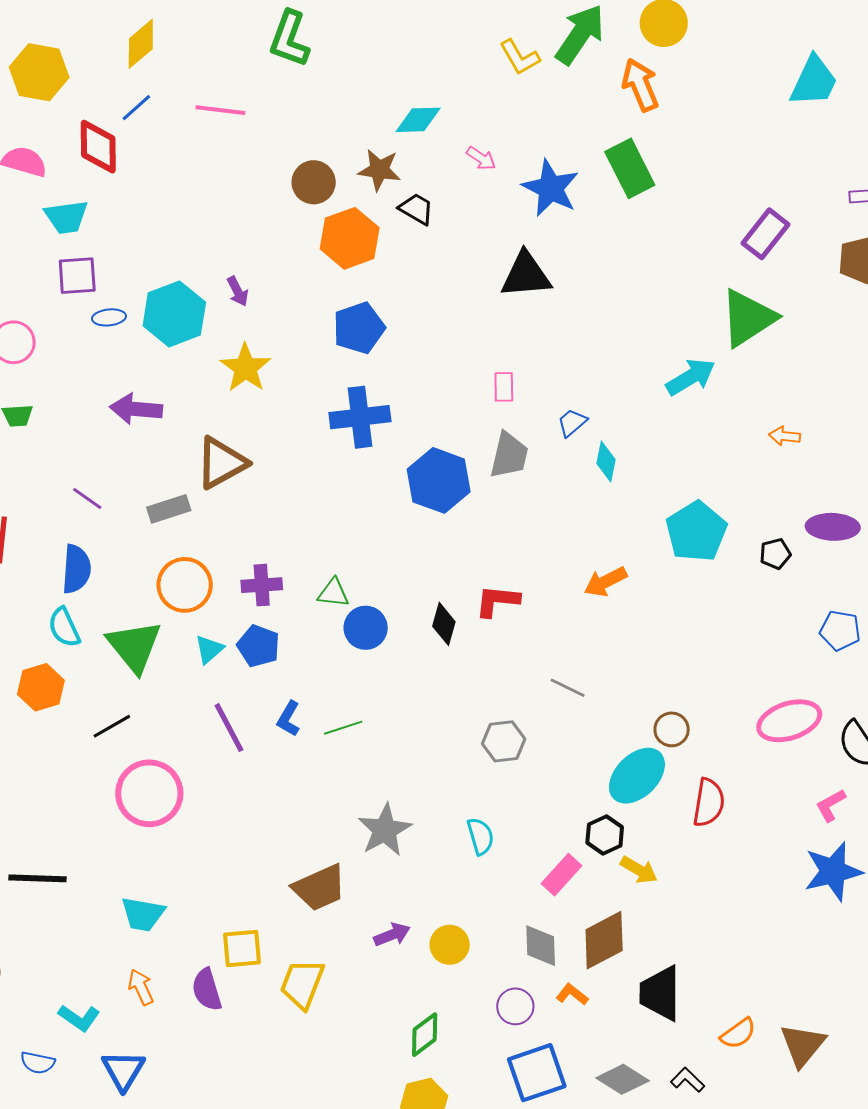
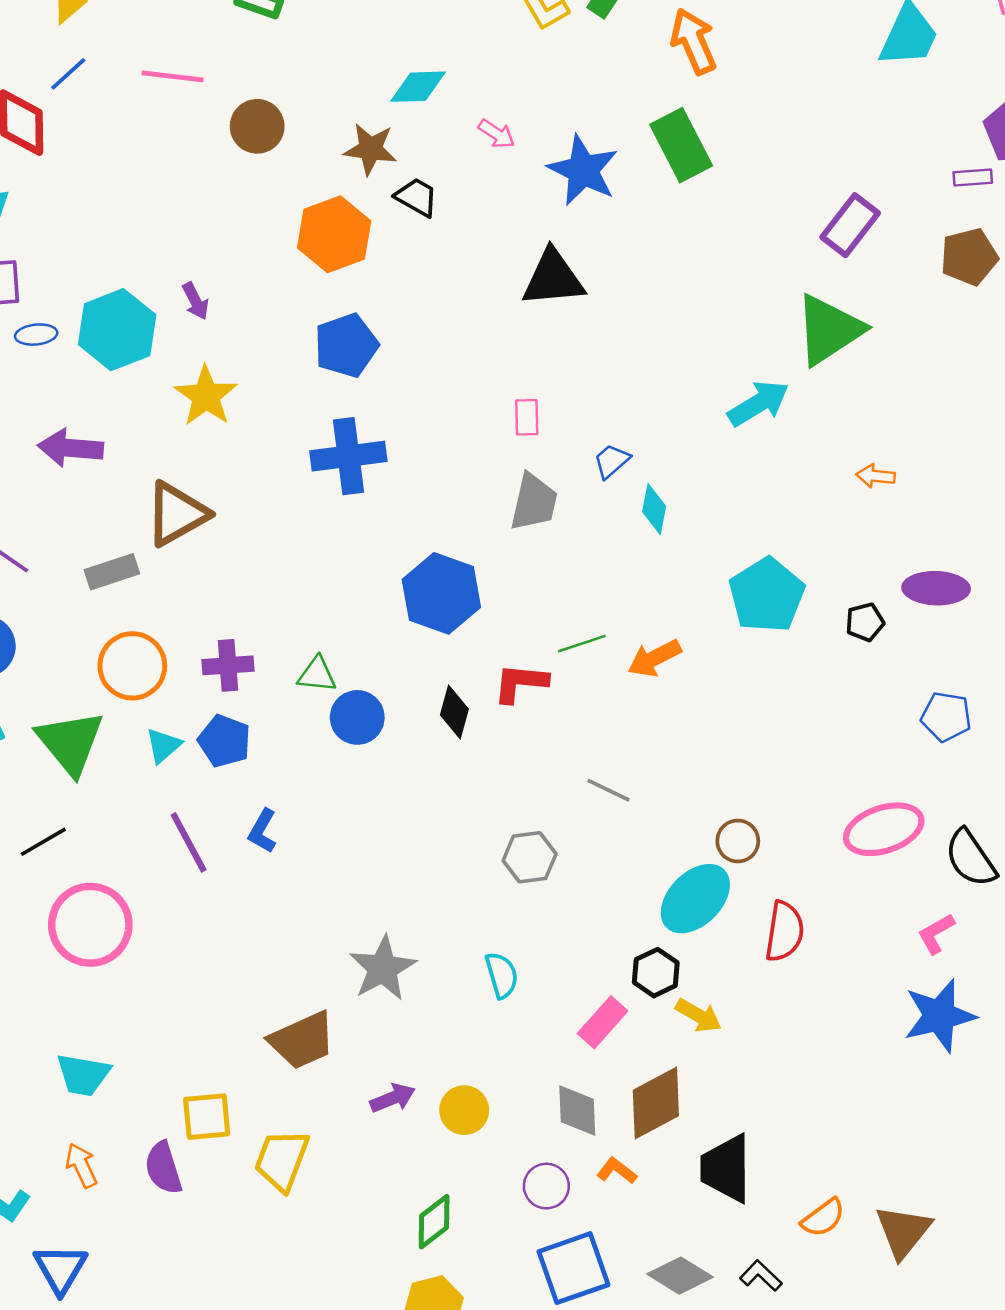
brown circle: (314, 182) -> (257, 126), moved
blue hexagon: (439, 480) -> (441, 593), moved
green line: (343, 728) -> (582, 644), moved

